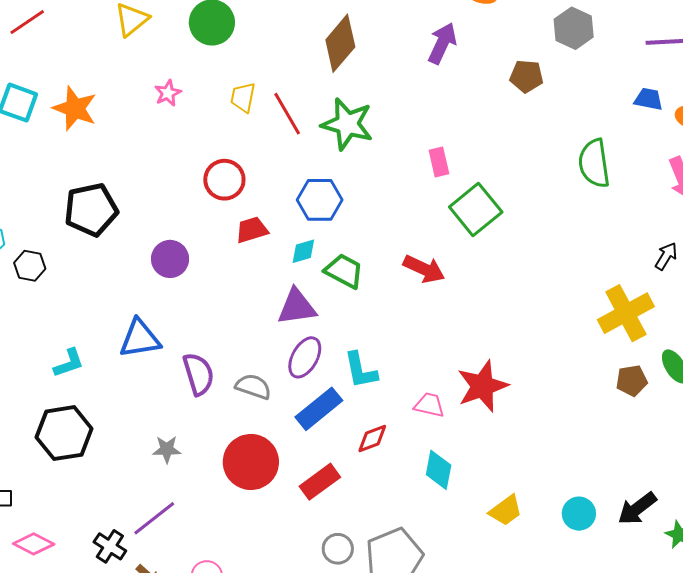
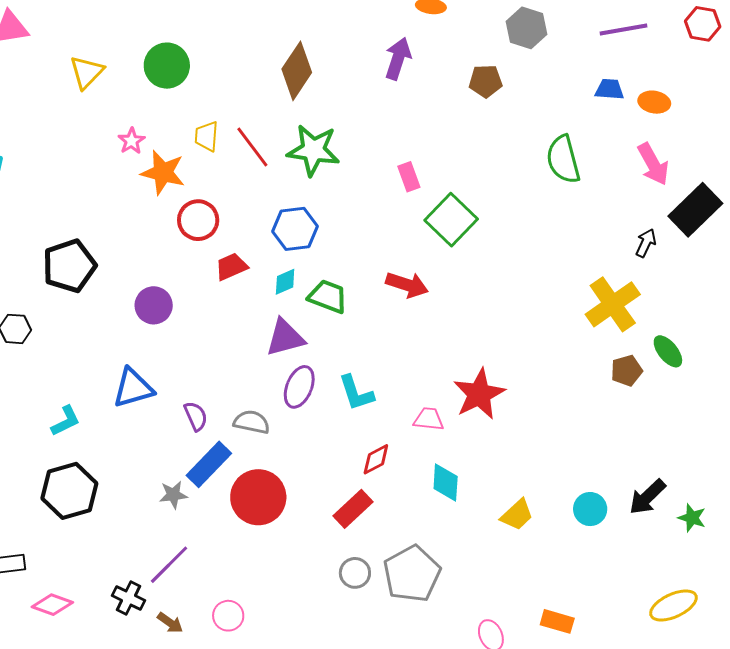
orange star: (75, 108) -> (163, 173), moved
purple semicircle: (198, 374) -> (196, 416), size x0.7
blue rectangle: (319, 409) -> (209, 464), moved
red rectangle: (320, 482) -> (353, 509), moved

